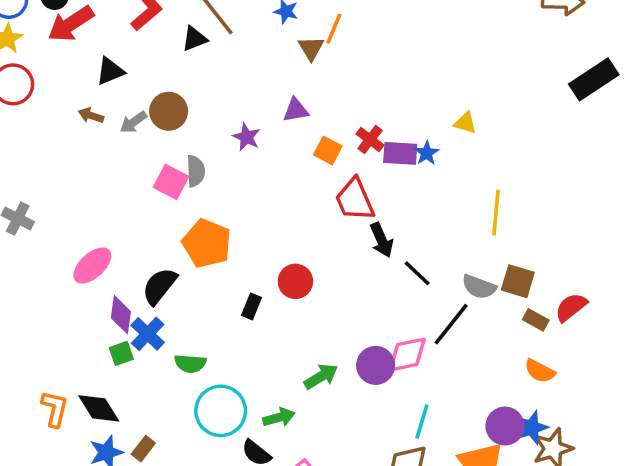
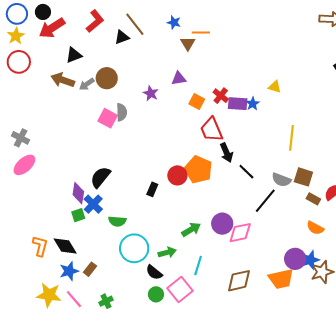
orange line: (334, 29) -> (201, 33), turned 66
brown arrow: (91, 115) -> (63, 80), size x1.6
orange pentagon: (207, 243) -> (198, 170), moved
pink ellipse: (92, 265) -> (24, 165), moved
pink diamond: (407, 355) -> (240, 233), moved
cyan line: (422, 421) -> (198, 266), moved

